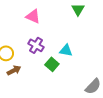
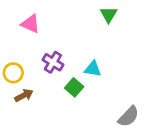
pink triangle: (33, 16) -> (30, 24), moved

